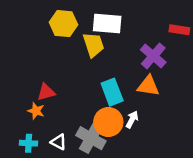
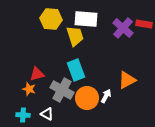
purple cross: (153, 56) -> (123, 28), moved
orange triangle: (148, 86) -> (127, 80), moved, turned -36
cyan rectangle: (112, 92) -> (76, 70), moved
gray cross: (91, 138) -> (62, 90), moved

